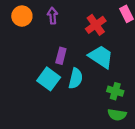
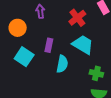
orange circle: (22, 16) -> (18, 28), moved
cyan square: (49, 79) -> (24, 57), moved

